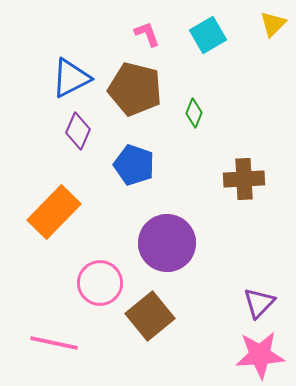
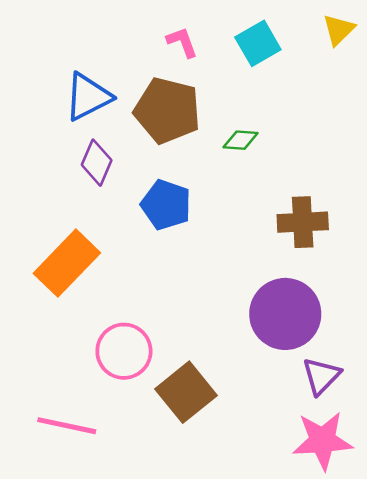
green diamond: (194, 113) -> (241, 140), turned 72
purple circle: (167, 243) -> (285, 314), moved

